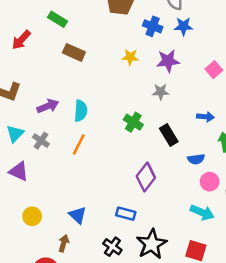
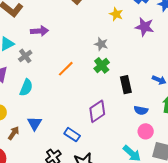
gray star: (161, 92) -> (101, 44), moved
cyan semicircle: (81, 111) -> (26, 88), moved
orange line: (79, 144) -> (66, 69), moved
brown arrow: (64, 243) -> (14, 133), moved

